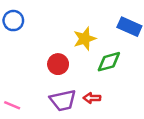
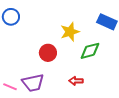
purple trapezoid: (63, 100) -> (33, 83), moved

